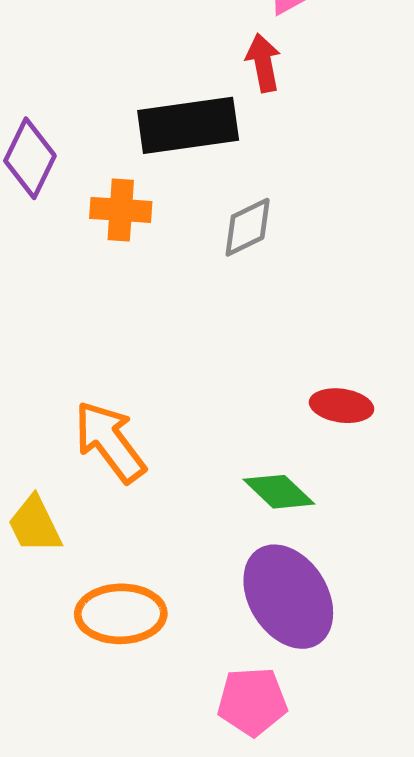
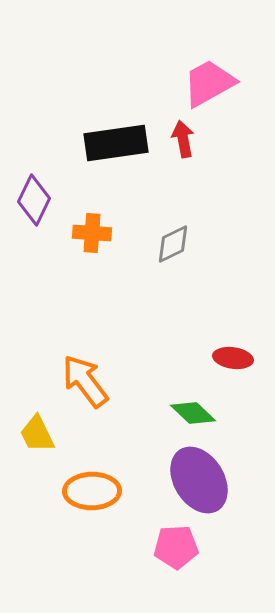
black rectangle: (188, 125) -> (116, 143), moved

